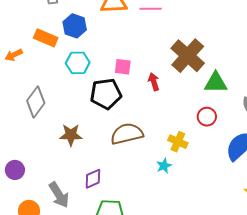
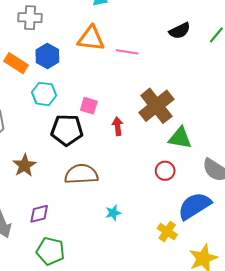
brown star: (71, 135) -> (25, 165), turned 30
yellow cross: (178, 142) -> (167, 231), moved

